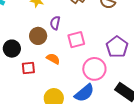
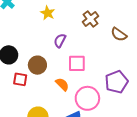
brown circle: (38, 36) -> (37, 65), moved
orange semicircle: (53, 59) -> (62, 84), moved

